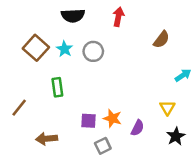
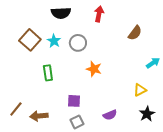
brown line: (19, 108) -> (16, 109), moved
yellow triangle: (167, 108) -> (140, 90), turned 32
orange star: (112, 118) -> (94, 69), moved
purple semicircle: (138, 128) -> (110, 115), moved, turned 40
gray square: (103, 146) -> (77, 122), moved

